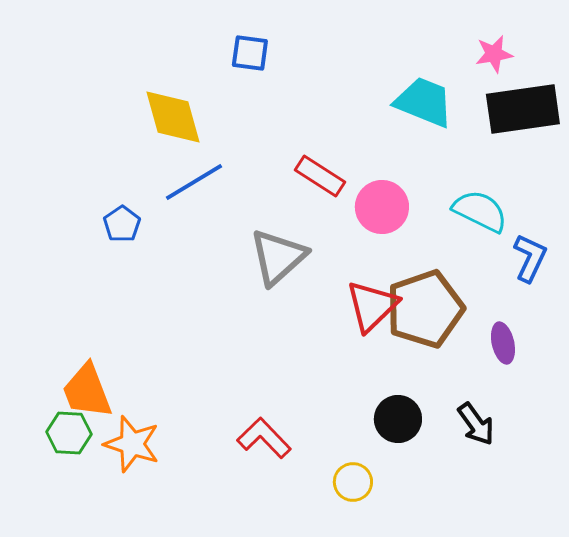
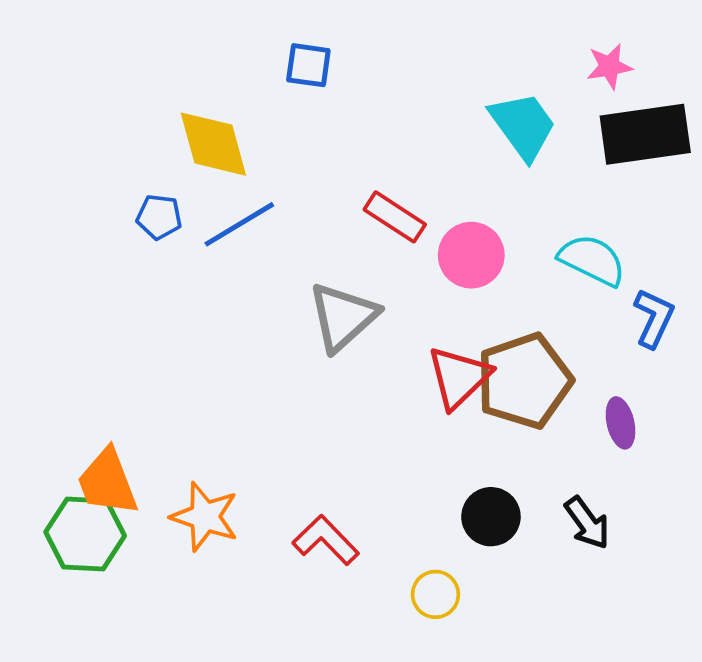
cyan trapezoid: (424, 102) -> (523, 126), turned 32
blue pentagon: (122, 224) -> (159, 217), moved, turned -30
green hexagon: (69, 433) -> (85, 534), size x1.4
orange star: (132, 444) -> (205, 517), moved

